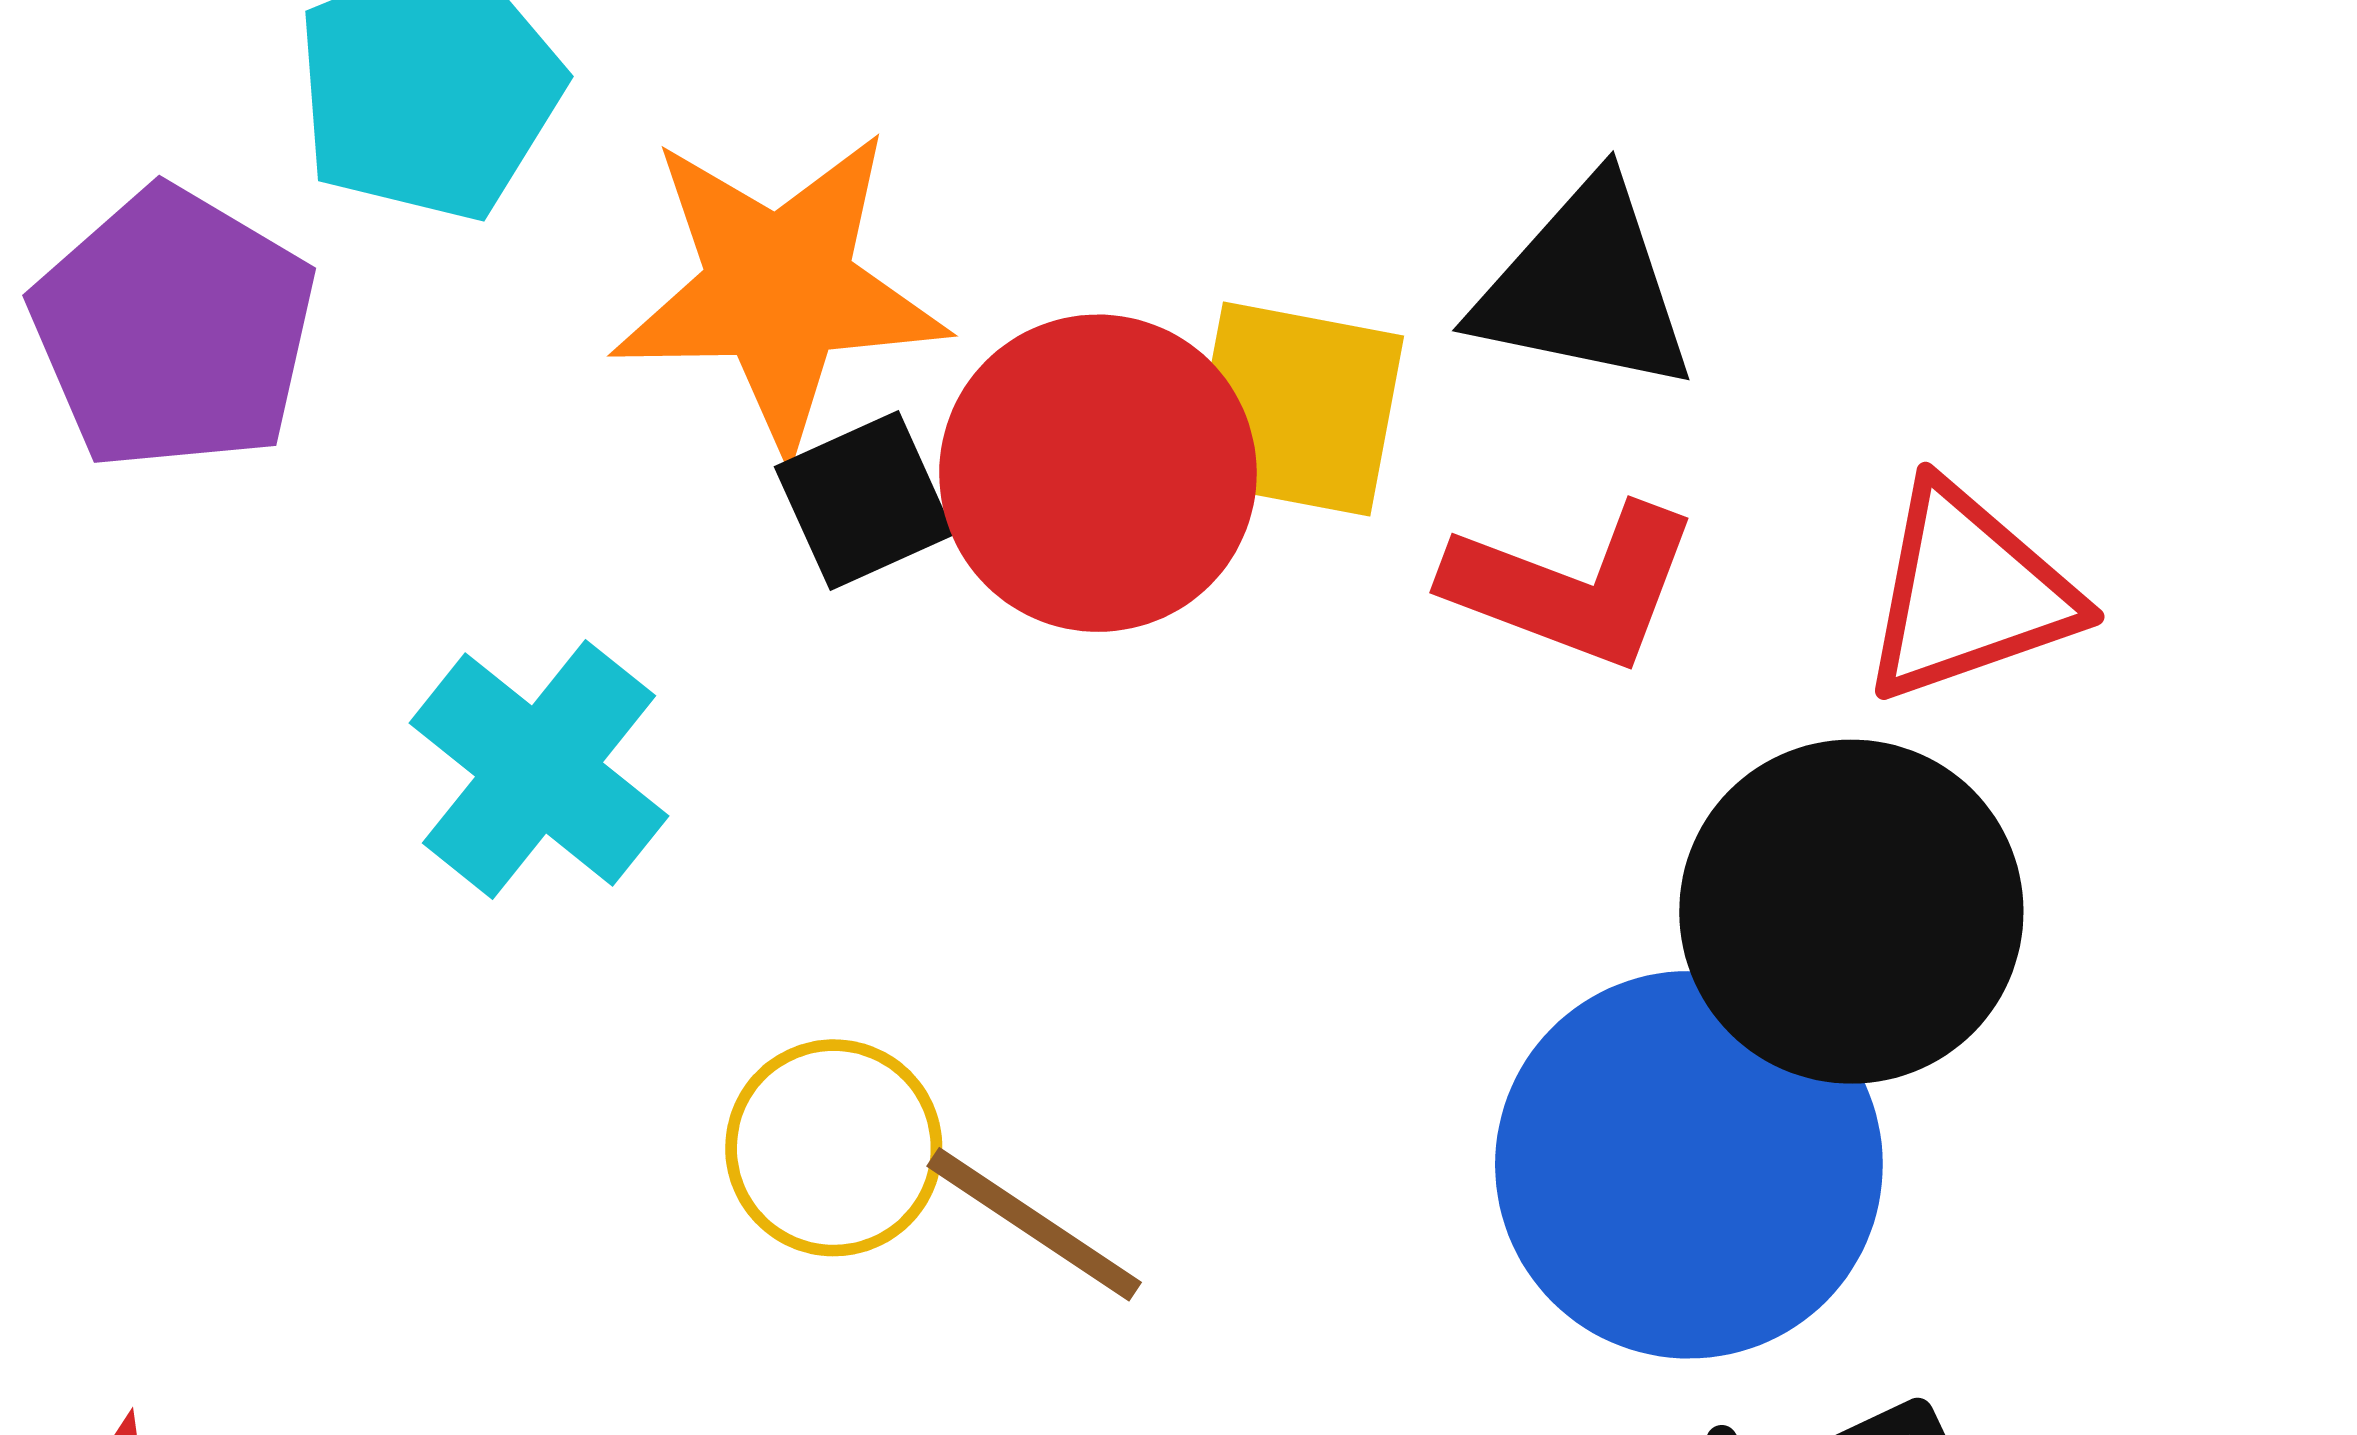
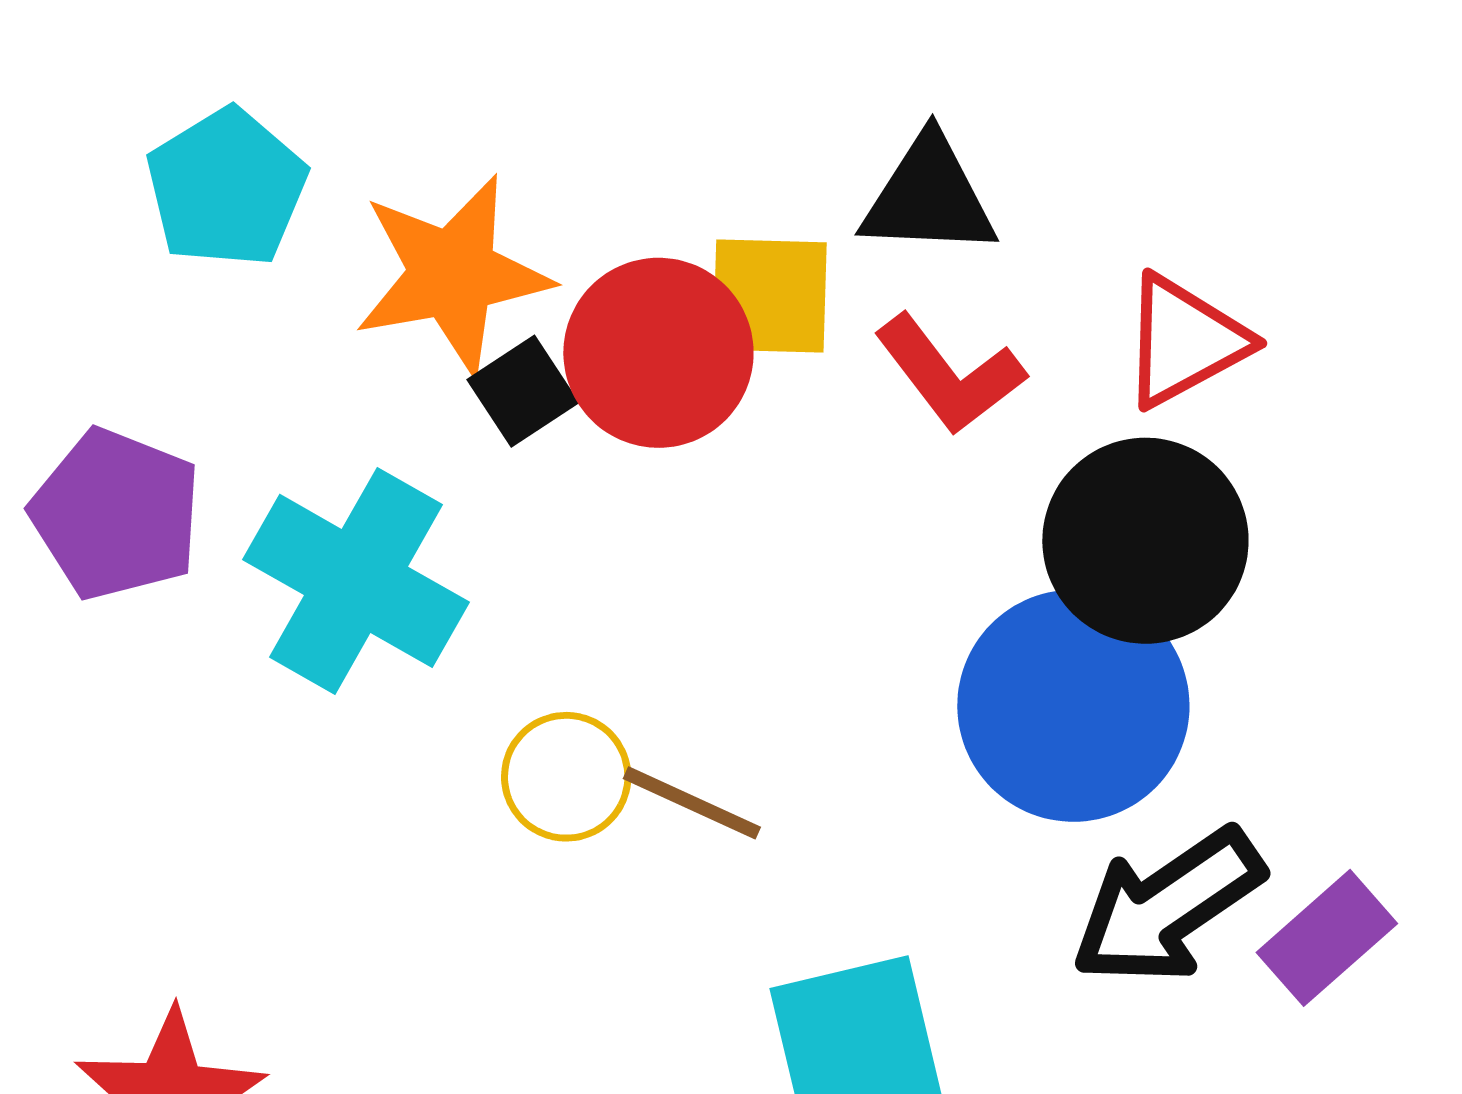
purple pentagon: (174, 329) -> (116, 514), moved
red L-shape: (1572, 586) -> (950, 374), turned 41
cyan cross: (539, 769) -> (356, 581), size x1.4

